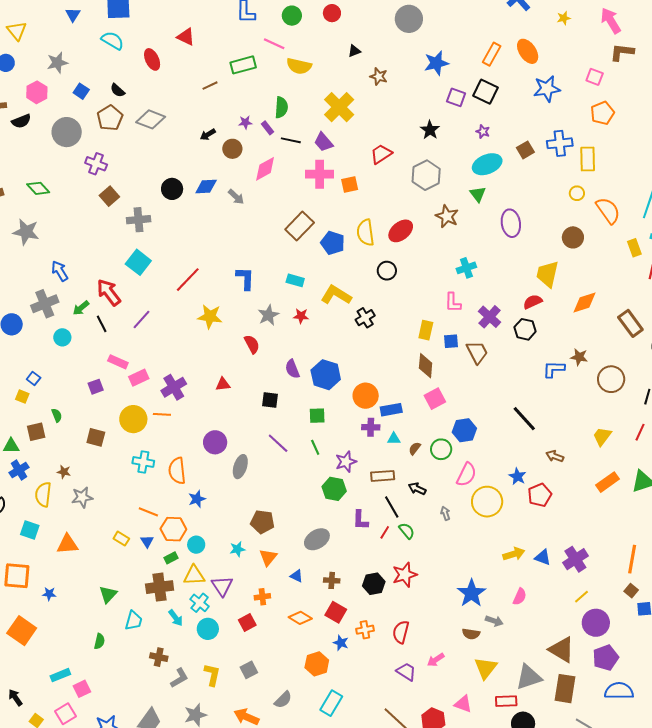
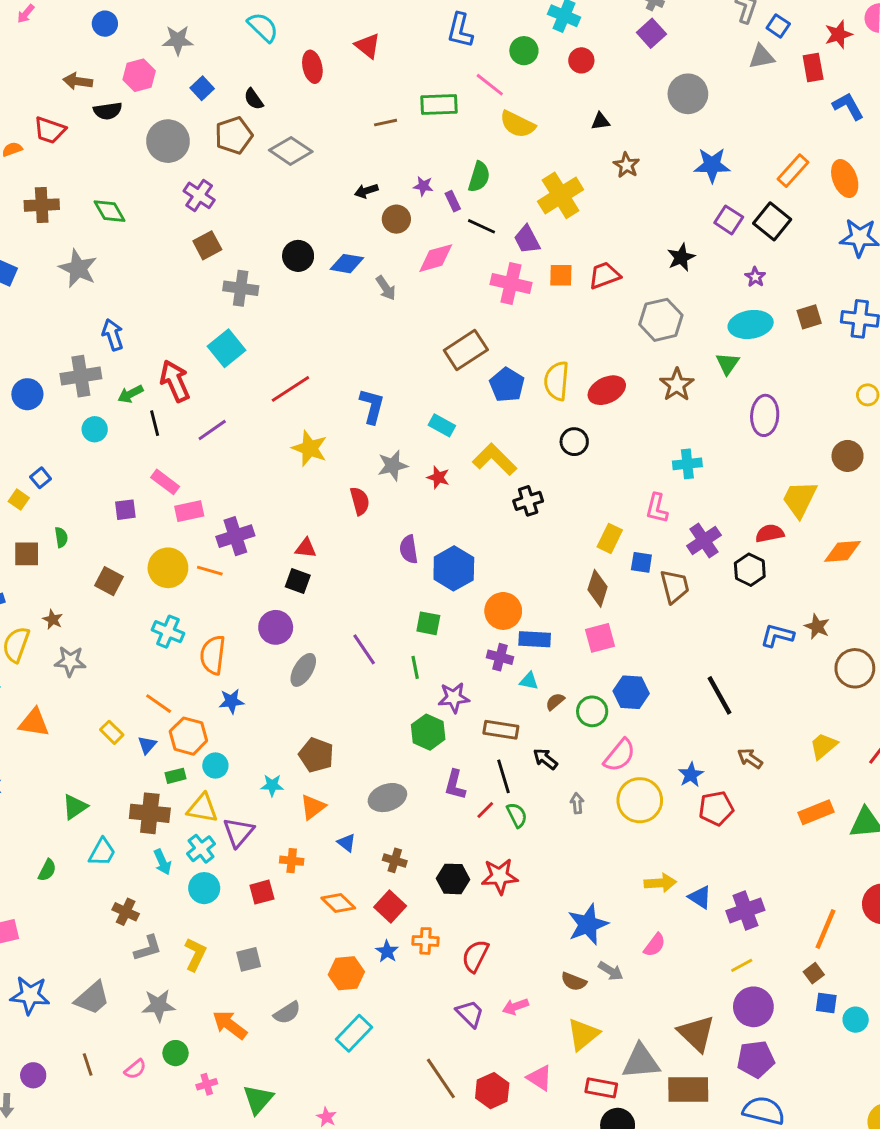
orange square: (350, 184) -> (561, 275), moved
black square: (270, 400) -> (298, 581), moved
brown rectangle: (565, 689) -> (688, 1089), turned 68

